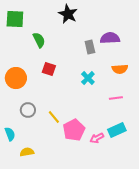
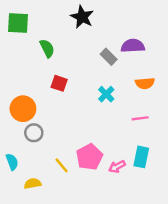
gray rectangle: (90, 47) -> (109, 57), turned -32
orange circle: (16, 78) -> (23, 109), moved
yellow line: (54, 117) -> (62, 165), moved
cyan rectangle: (117, 130) -> (141, 157), turned -54

